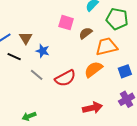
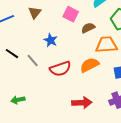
brown triangle: (26, 38) -> (35, 13), moved
blue star: (43, 51) -> (51, 40), moved
black line: (14, 57) -> (12, 54), moved

